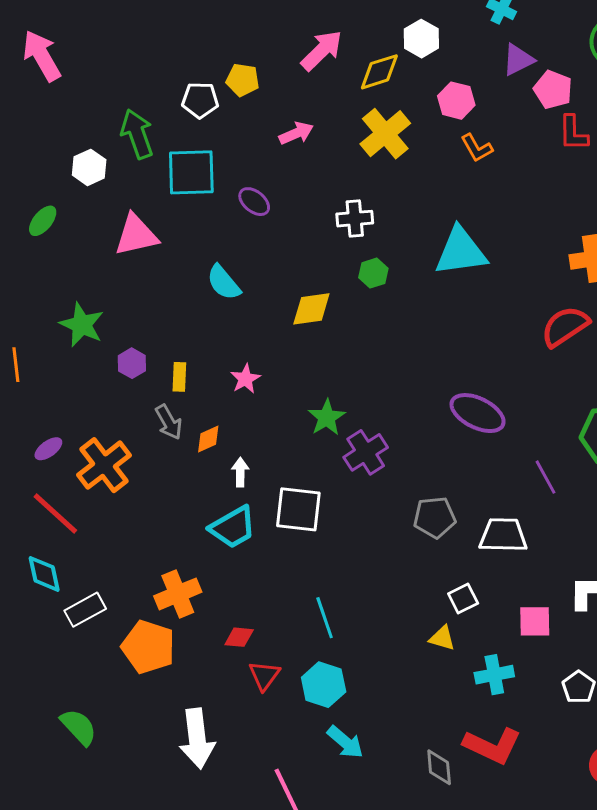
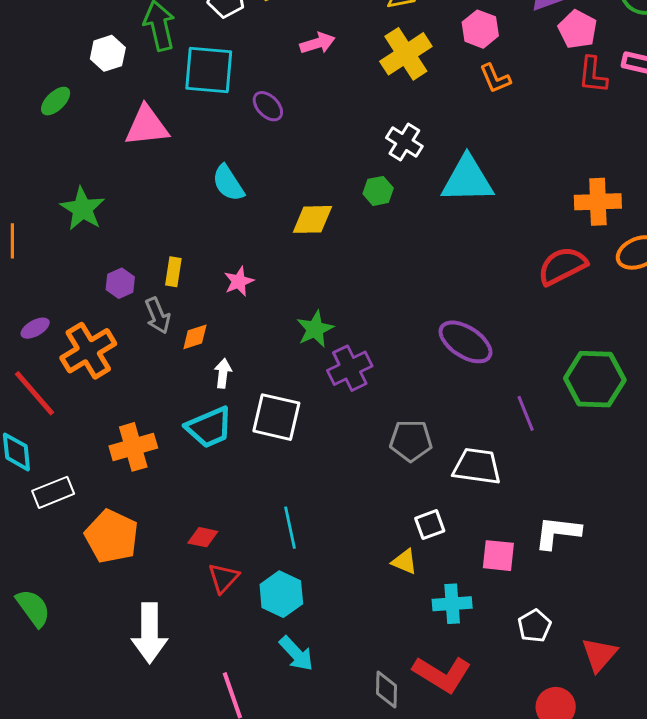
white cross: (355, 219) -> (404, 142), moved, turned 30
purple hexagon: (132, 363) -> (120, 283), moved
orange cross: (178, 594) -> (133, 447), moved

